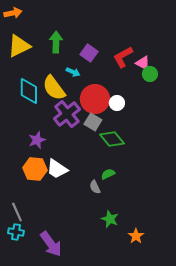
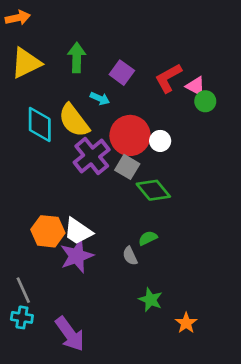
purple star: (37, 140) -> (77, 256), moved, size x1.4

